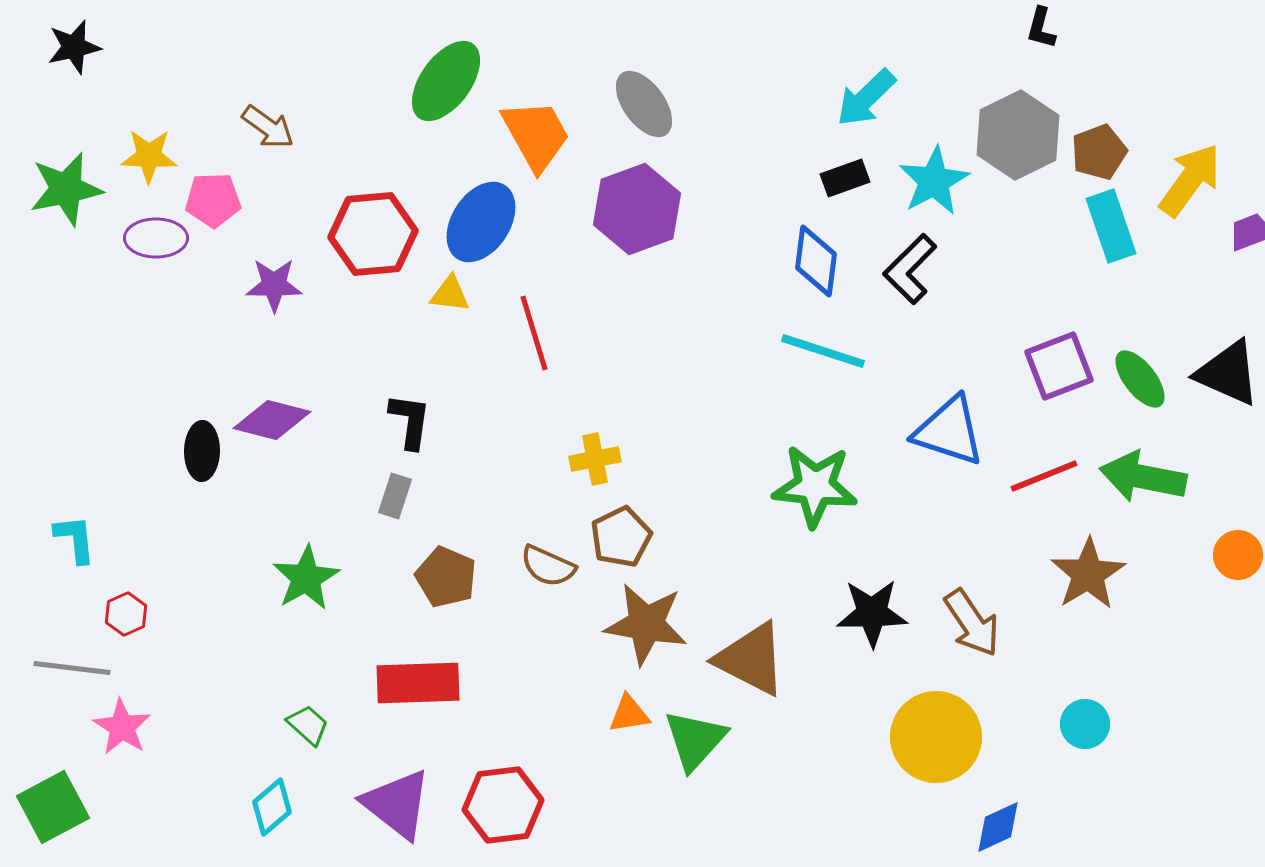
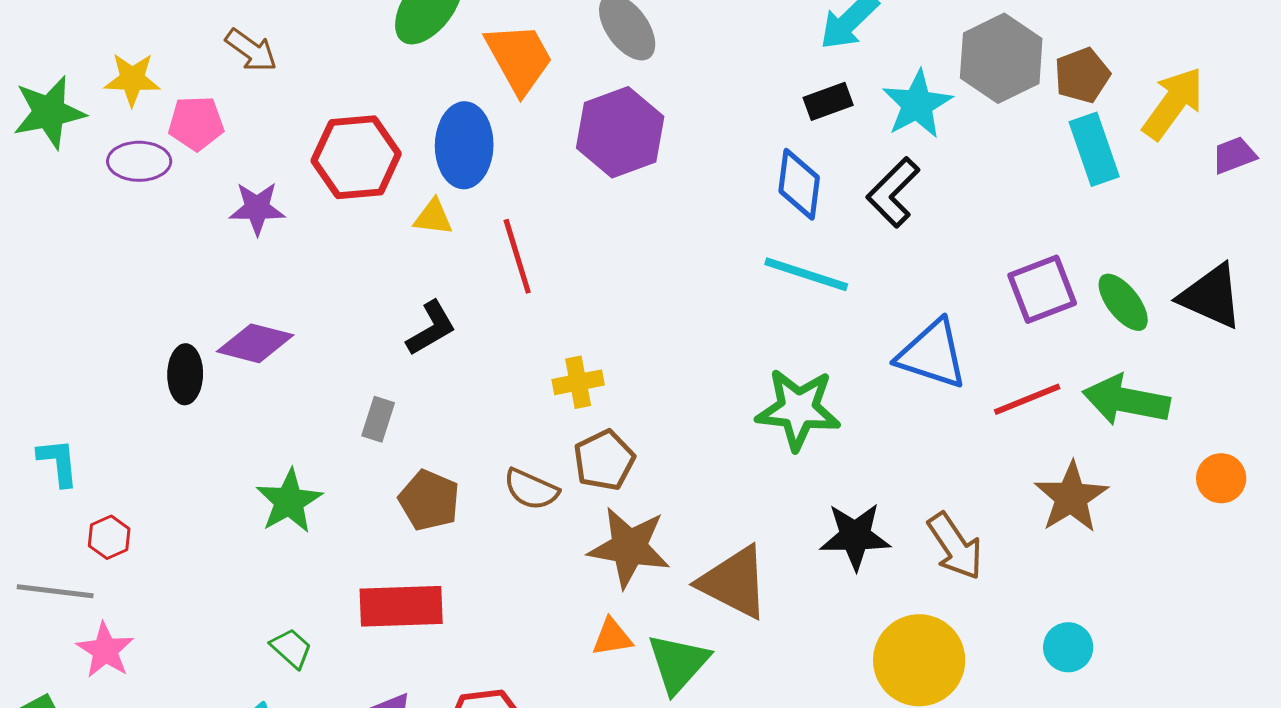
blue ellipse: (481, 222) -> (464, 145), turned -32
black L-shape: (410, 421) -> (431, 328), moved, turned 52

